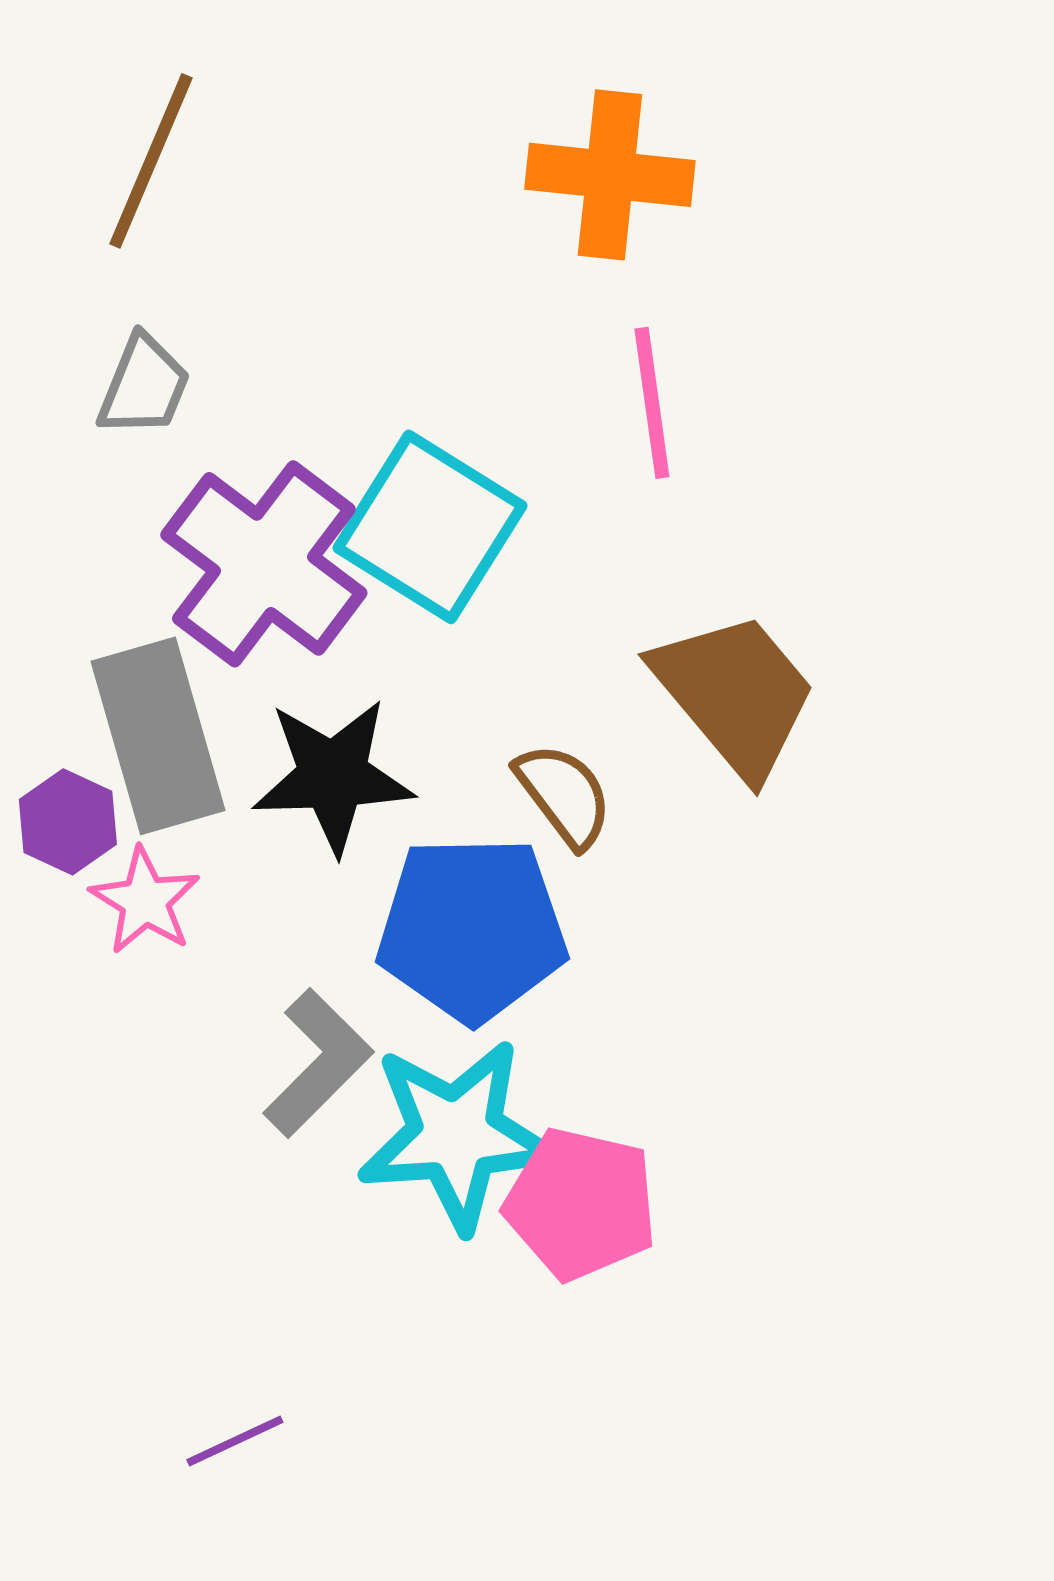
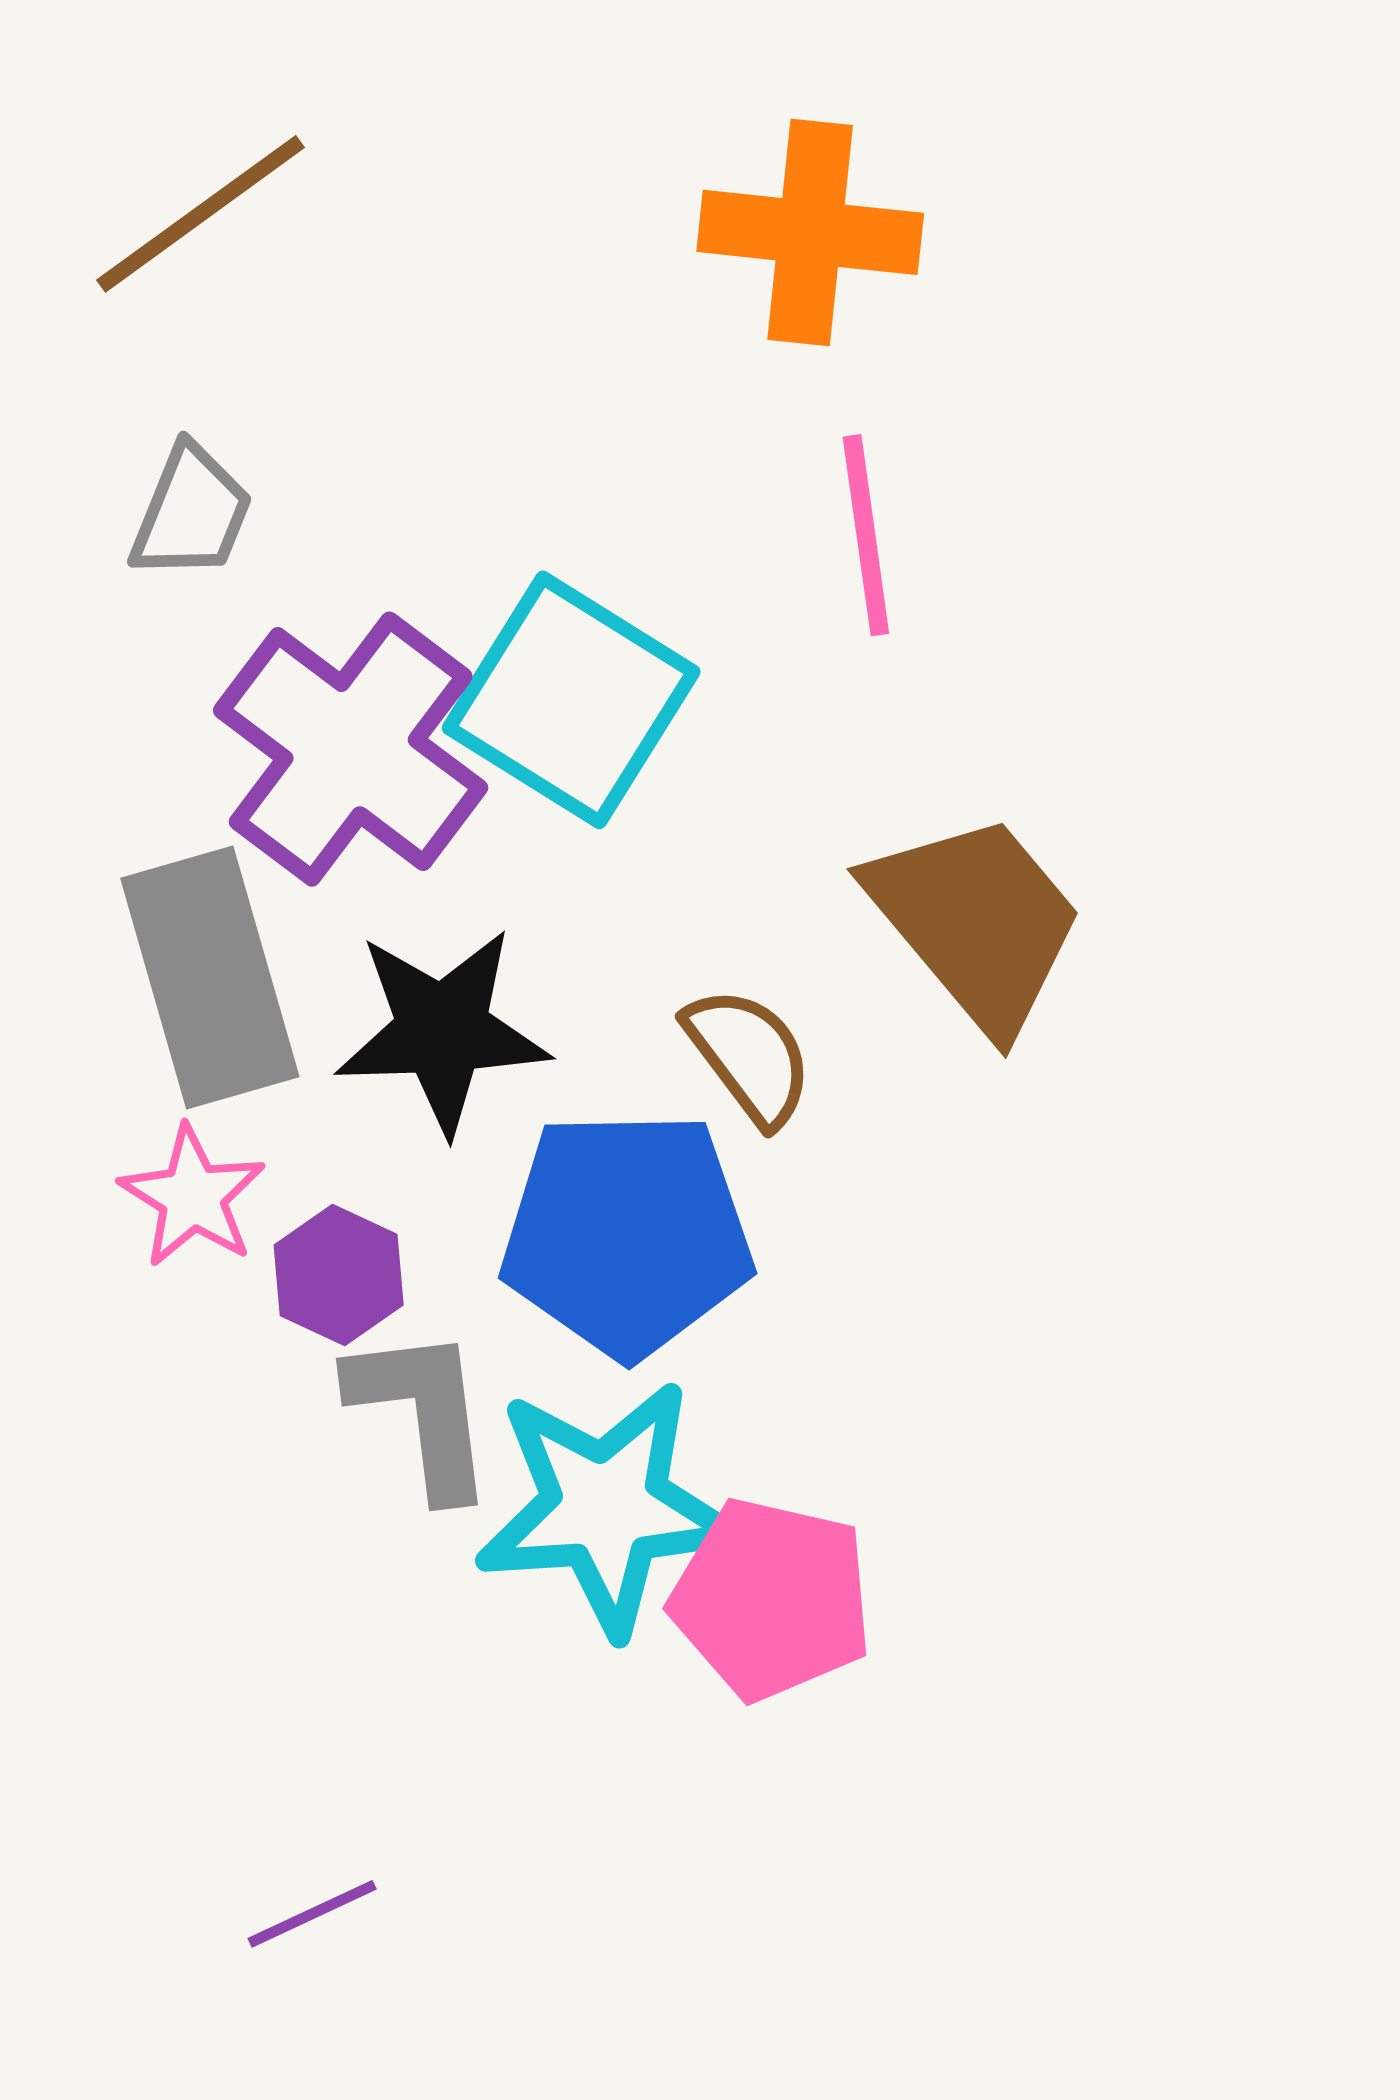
brown line: (151, 161) -> (201, 214), turned 31
purple hexagon: (68, 822) -> (339, 1275), moved
gray L-shape: (318, 1063) -> (422, 1412), turned -52

